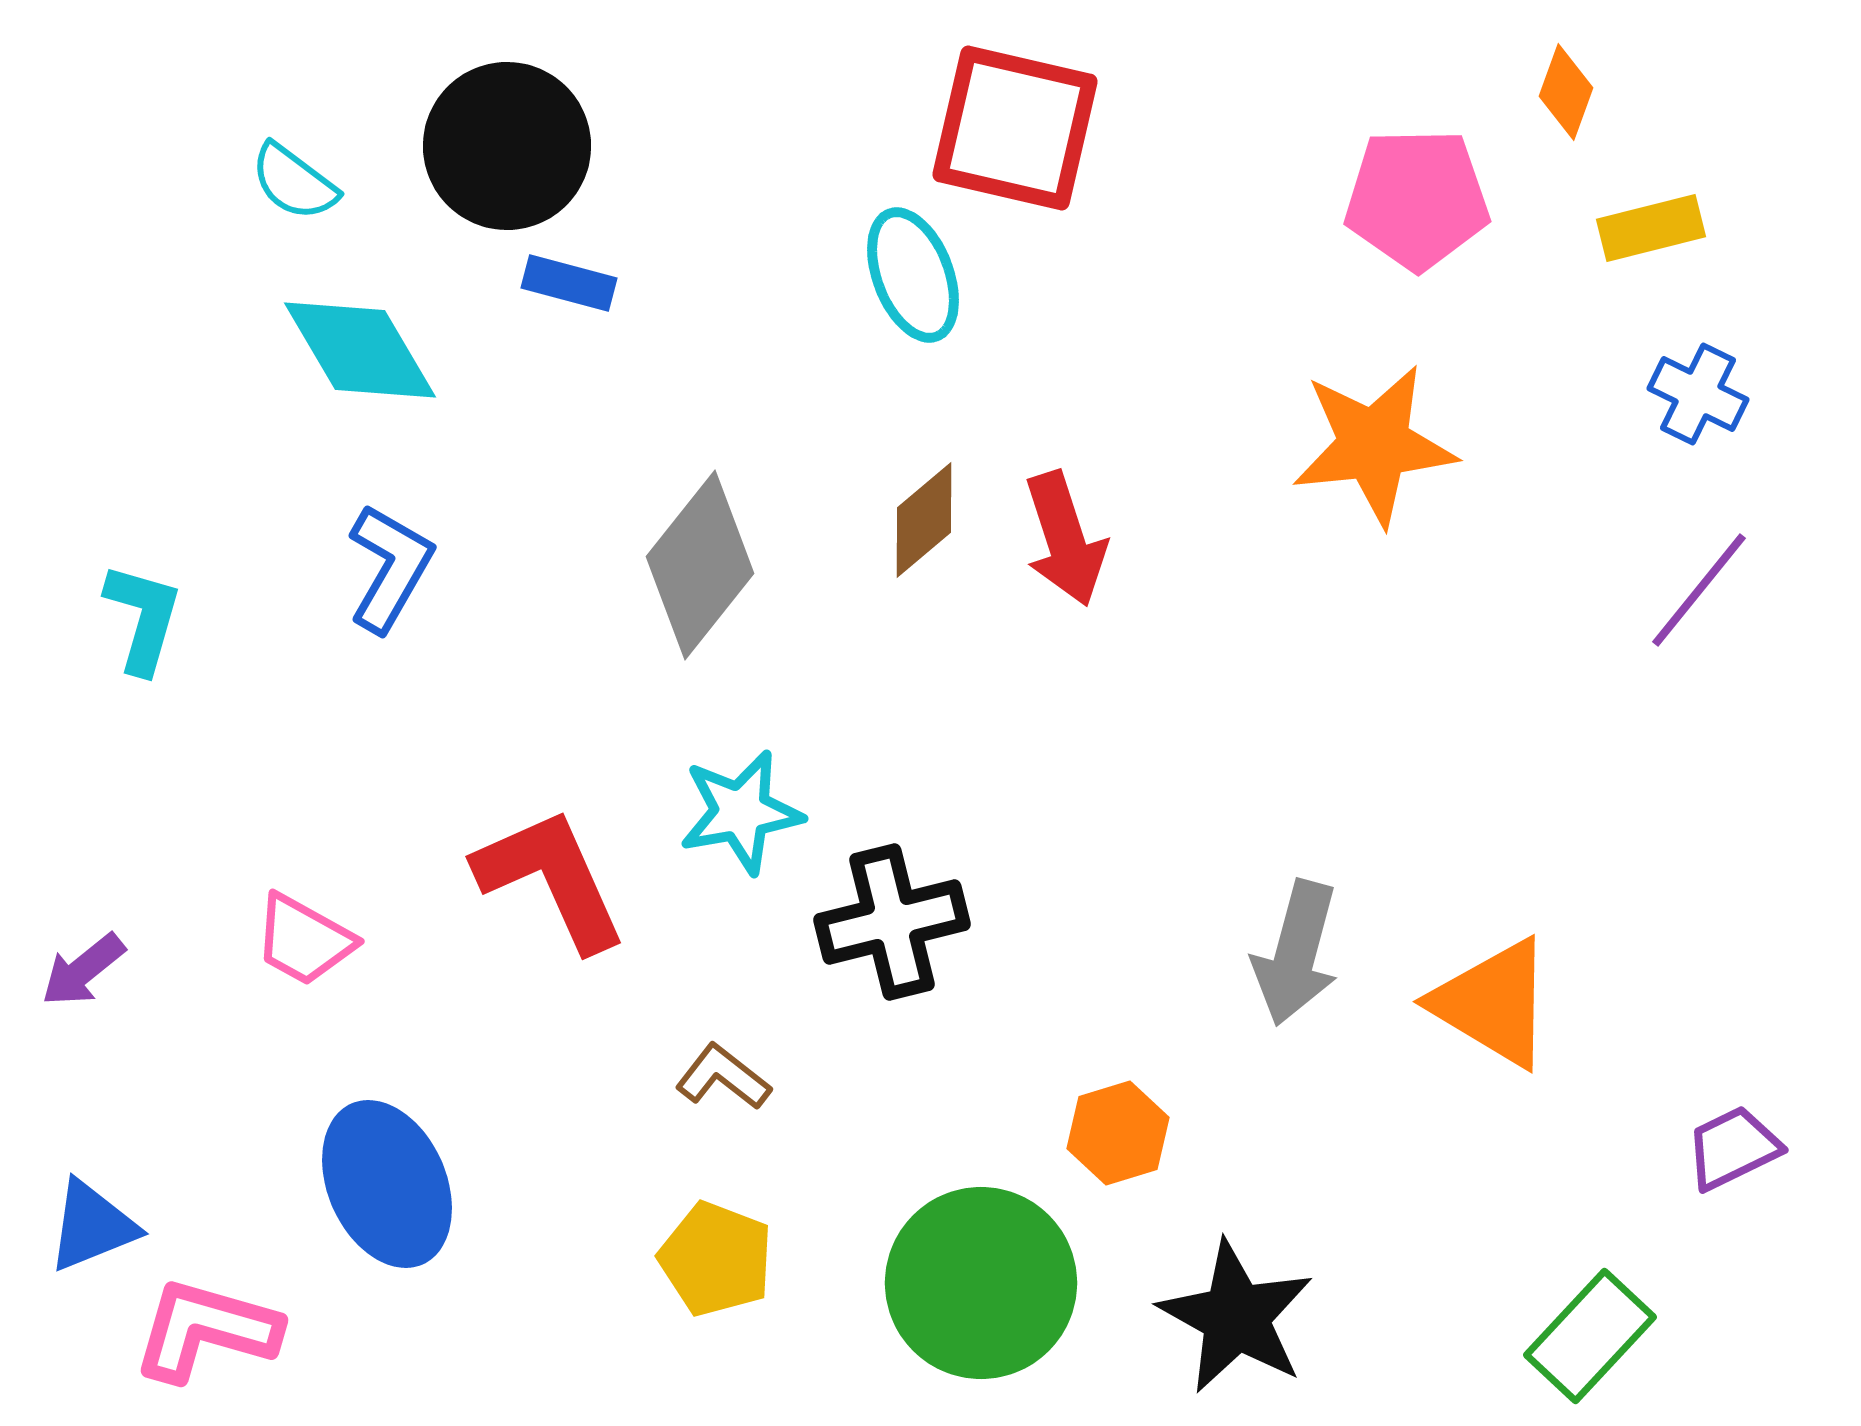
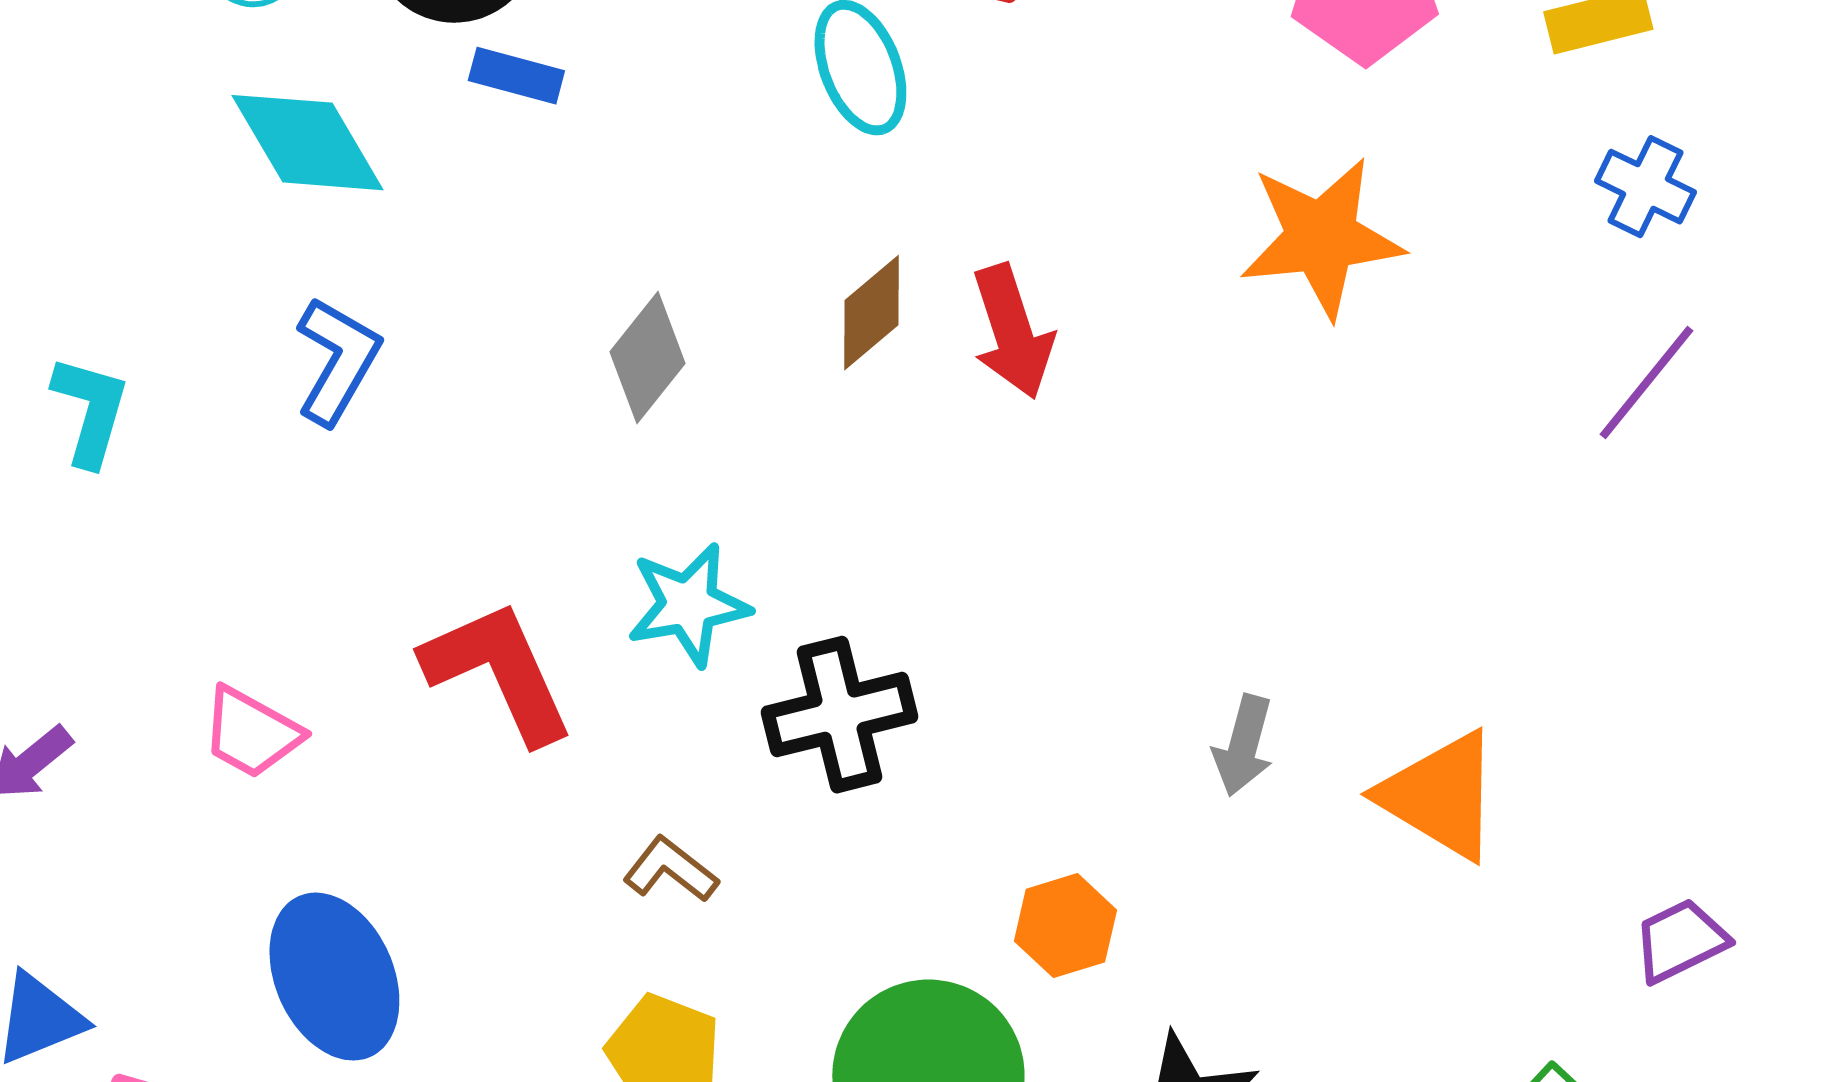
gray diamond: (700, 565) -> (647, 358), size x0.7
gray arrow: (1296, 953) -> (1243, 746), size x0.7

